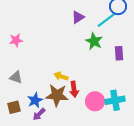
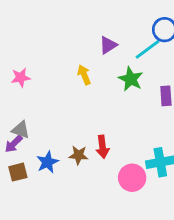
yellow arrow: (61, 76) -> (84, 75), moved, turned 48
brown star: (57, 95) -> (78, 155), size x0.6
pink circle: (95, 101) -> (132, 178), moved
purple arrow: (39, 114) -> (14, 144), moved

